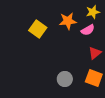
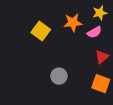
gray circle: (65, 79) -> (59, 76), moved

